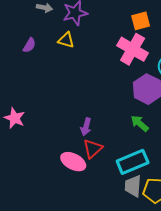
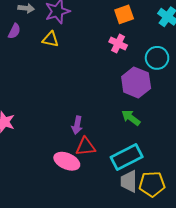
purple semicircle: (29, 45) -> (14, 31), moved
pink cross: (133, 49) -> (118, 44), size x0.6
red triangle: (93, 149) -> (85, 147), turned 40

